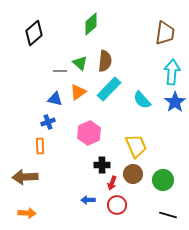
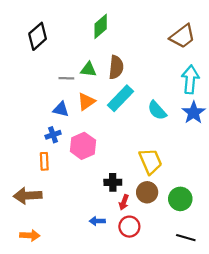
brown trapezoid: (165, 33) -> (182, 36), turned 45
green triangle: (80, 63) -> (88, 69), turned -35
pink hexagon: (89, 133) -> (83, 146), moved

